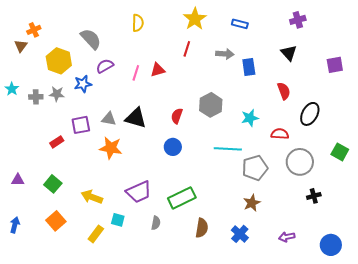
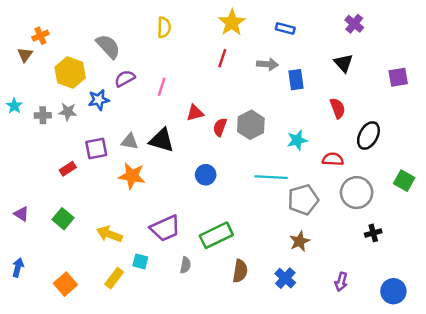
purple cross: (298, 20) -> (354, 24), turned -35
red triangle: (158, 70) -> (195, 113), moved
red semicircle: (177, 116) -> (220, 127), moved
purple triangle: (18, 180) -> (21, 214), turned 32
orange square: (56, 221) -> (65, 284), moved
purple arrow: (287, 237) -> (341, 282), turned -63

